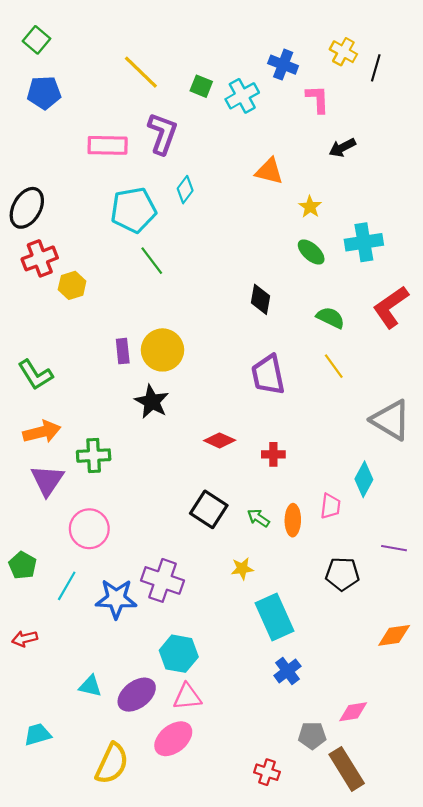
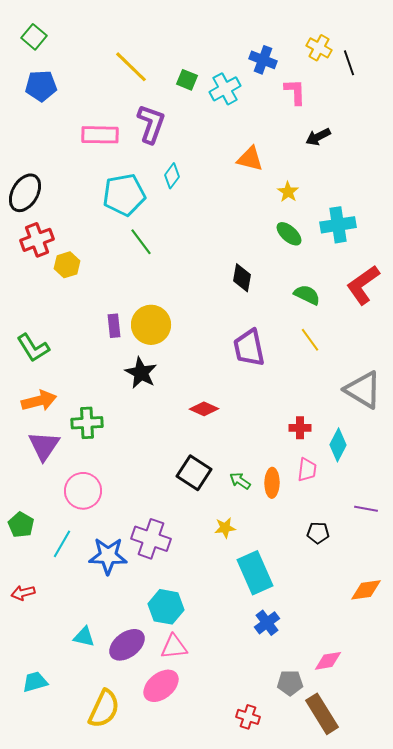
black line: (376, 68) -> (349, 63), turned -35
red cross: (273, 454) -> (300, 428), moved
black pentagon: (342, 574) -> (318, 533), size x0.7

